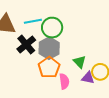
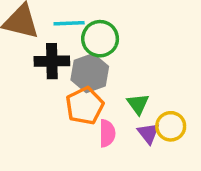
black cross: (26, 45) -> (52, 61), turned 30
purple triangle: (88, 78) -> (148, 133), turned 32

